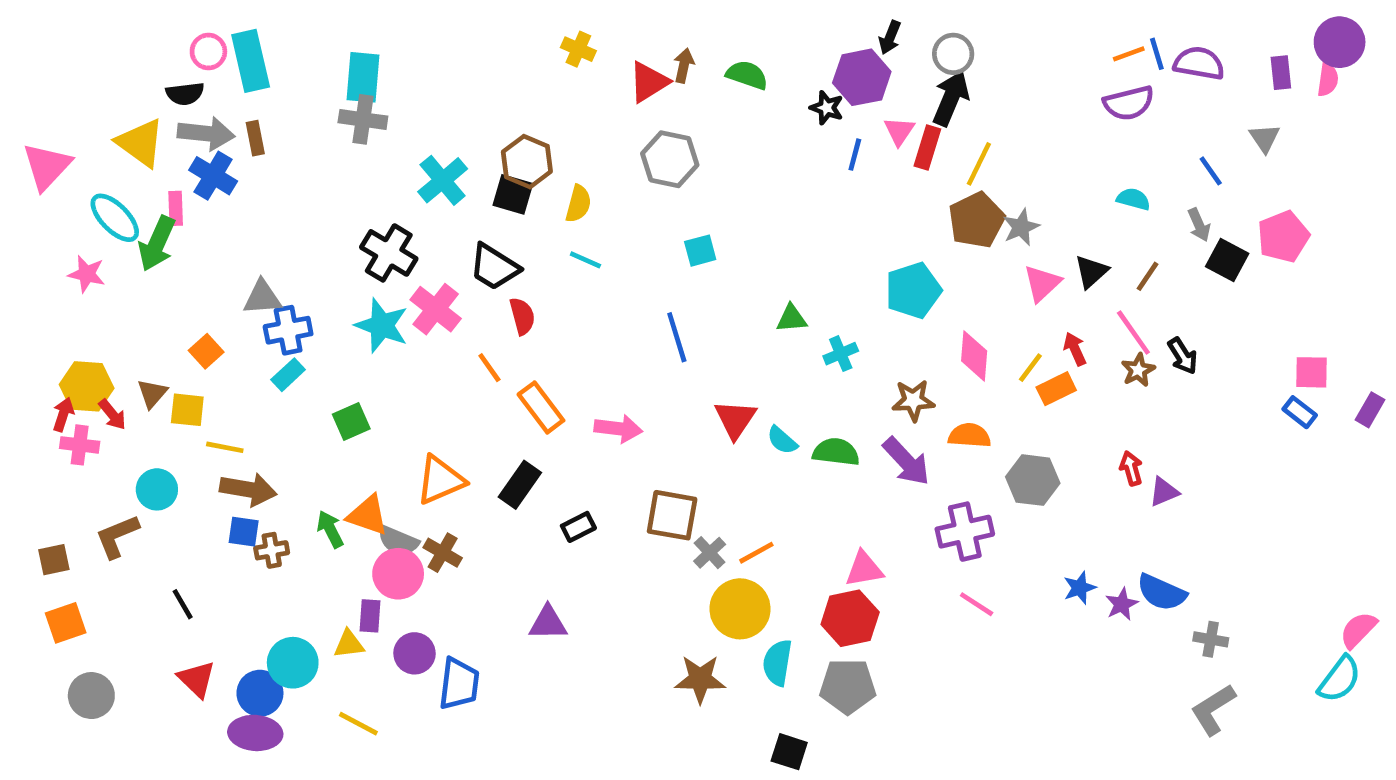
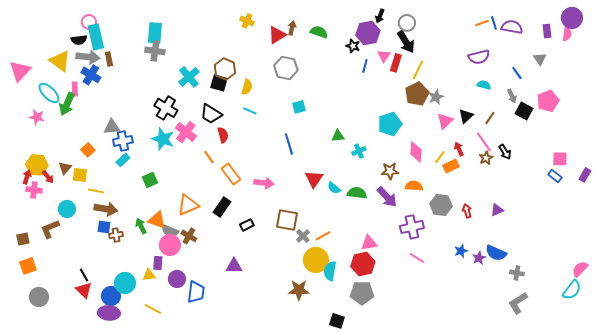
cyan rectangle: (251, 61) -> (96, 37), moved
black arrow: (951, 98) -> (406, 42), turned 125
purple semicircle: (1129, 103) -> (479, 57), moved
red arrow: (1131, 468) -> (467, 211), moved
black line: (183, 604) -> (84, 275), moved
cyan semicircle: (777, 663) -> (330, 271), moved

